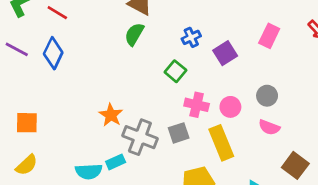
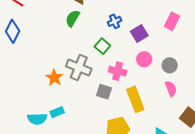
pink circle: (230, 107) -> (144, 59), moved
pink semicircle: (269, 127) -> (171, 89), turned -133
gray square: (179, 133) -> (104, 92), turned 35
gray cross: (140, 137) -> (79, 67), moved

